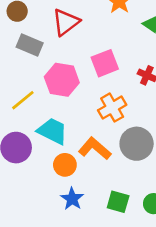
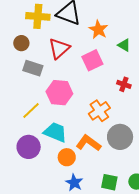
pink square: (105, 63) -> (92, 60), moved

